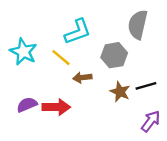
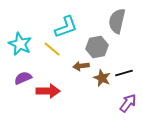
brown arrow: (82, 78) -> (81, 66), moved
purple semicircle: (27, 105) -> (23, 78), moved

